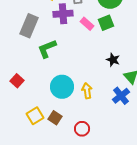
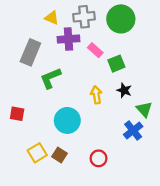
green square: (106, 23) -> (116, 64), moved
red square: (17, 81) -> (17, 114), turned -32
yellow arrow: (87, 91) -> (96, 95), moved
red circle: (82, 129) -> (99, 158), moved

